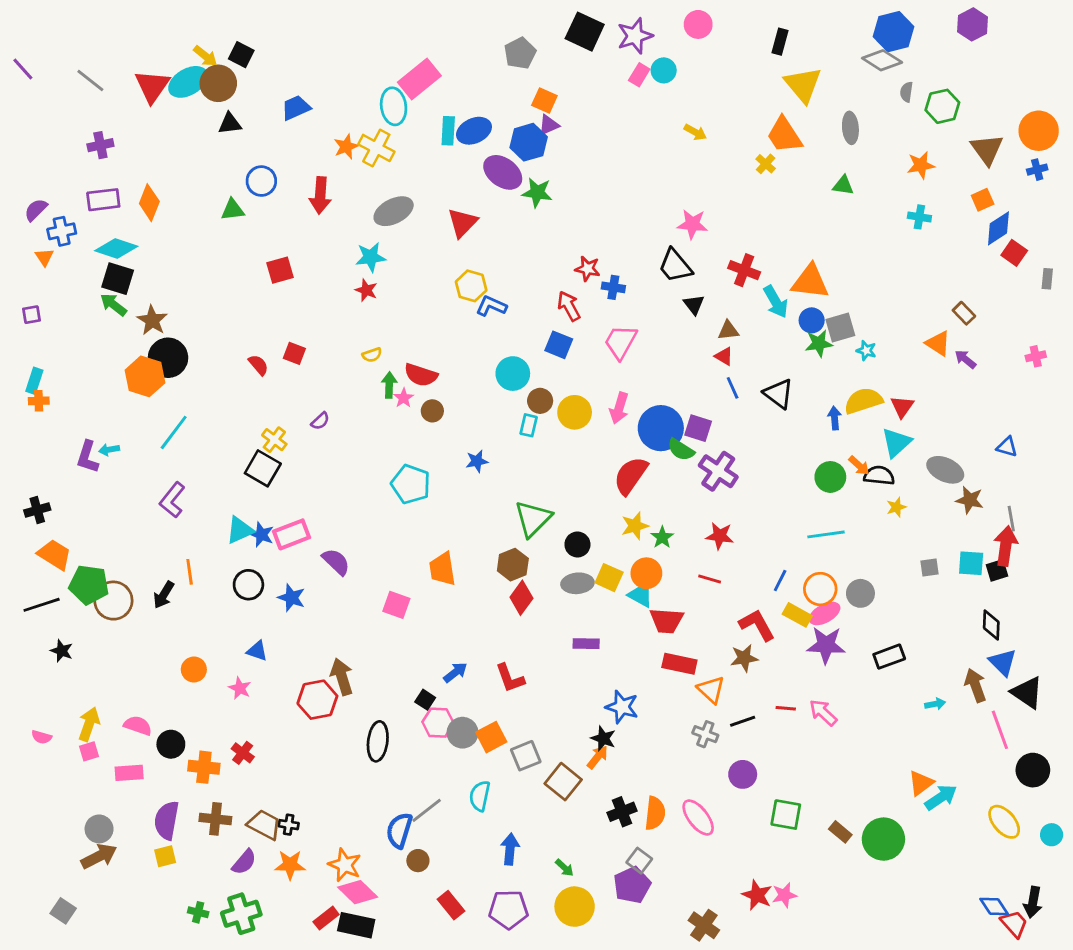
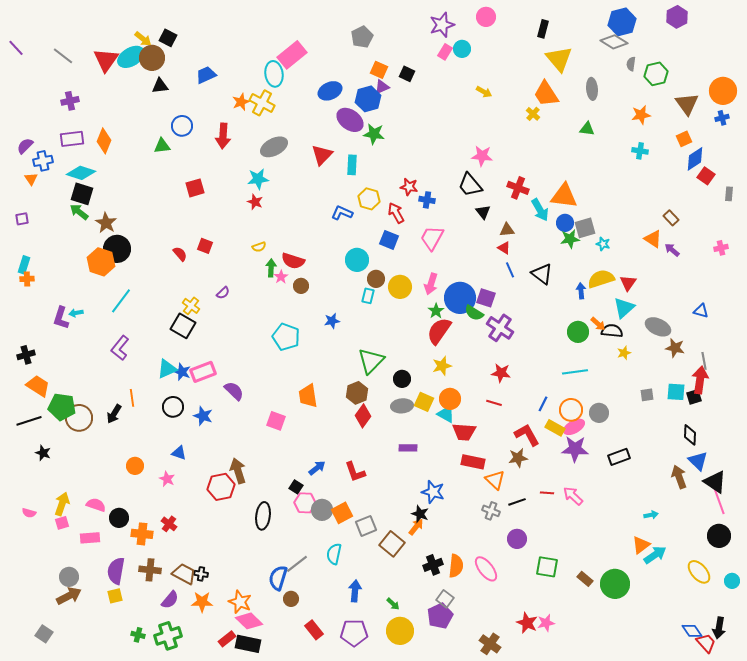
black square: (585, 32) -> (407, 74), moved, size x0.6
cyan rectangle: (448, 131) -> (352, 165), moved
yellow hexagon: (471, 286) -> (369, 199), moved
green star: (662, 537) -> (436, 311), moved
cyan arrow: (935, 704) -> (651, 515), moved
pink line: (1000, 730) -> (719, 501), moved

